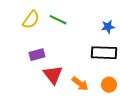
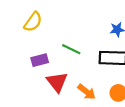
green line: (58, 20) -> (71, 49), moved

